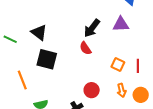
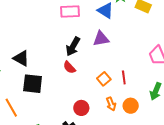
orange square: (118, 64) -> (104, 79), turned 32

